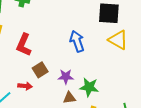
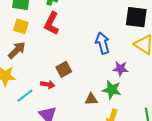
red L-shape: (24, 45) -> (52, 23), moved
purple star: (66, 77) -> (120, 69), moved

